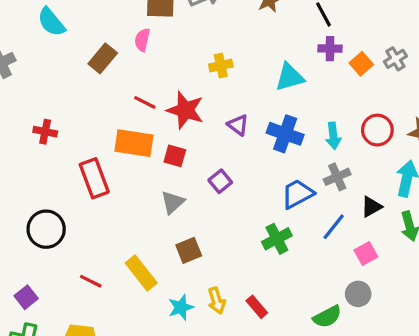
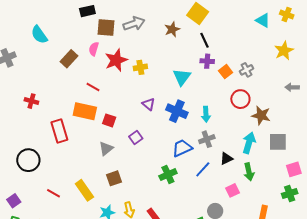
cyan triangle: (290, 77) -> (182, 77), turned -42
red star: (185, 110) -> (116, 60), moved, turned 30
red circle: (377, 130) -> (240, 99), moved
pink square: (366, 253) -> (232, 190), moved

